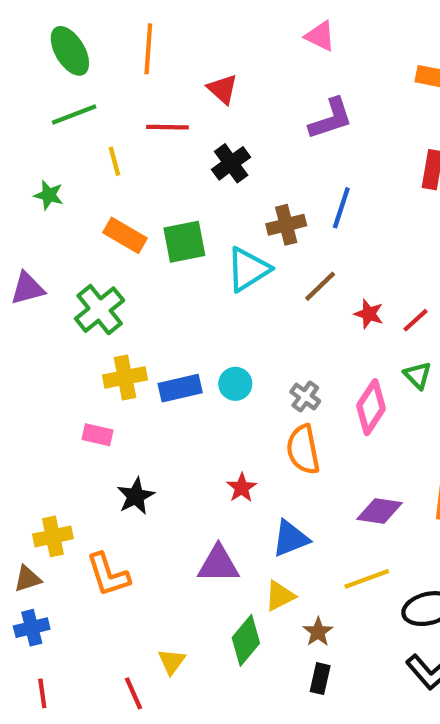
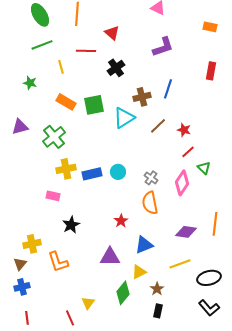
red star: (369, 314) -> (184, 130), moved
red line: (416, 320) -> (188, 152), moved
brown triangle: (27, 579) -> (20, 264), turned -32

